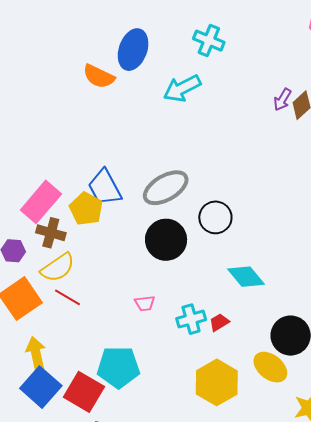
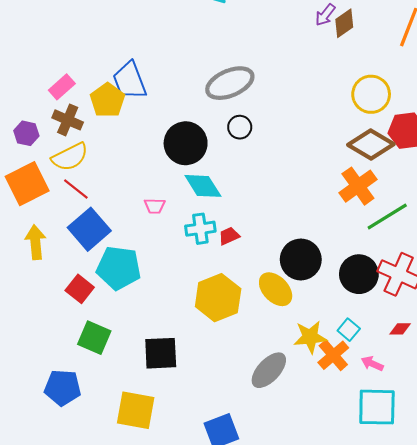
gray ellipse: (166, 188) -> (230, 83), moved
pink rectangle: (41, 202) -> (62, 87), size x0.6
black circle: (215, 217) -> (240, 127), size x0.7
cyan diamond: (246, 277) -> (203, 186), moved
blue square: (41, 387) -> (89, 229), moved
red square: (84, 392) -> (80, 289), size x0.7

